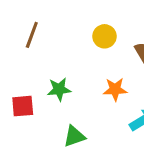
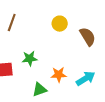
orange star: (115, 89) -> (59, 75), moved

